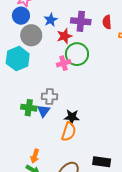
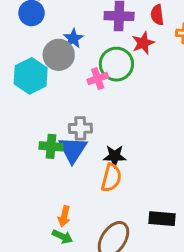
blue star: (51, 20) -> (73, 38), moved
gray circle: (31, 35) -> (59, 55), moved
red star: (64, 36) -> (143, 43), moved
blue triangle: (43, 111) -> (73, 150), size x1.5

